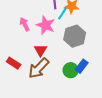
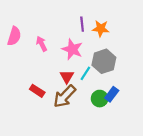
cyan line: (63, 13) -> (85, 73), moved
pink arrow: (25, 24) -> (42, 44), moved

